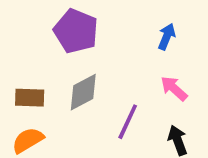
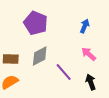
purple line: (128, 122) -> (64, 72), turned -66

